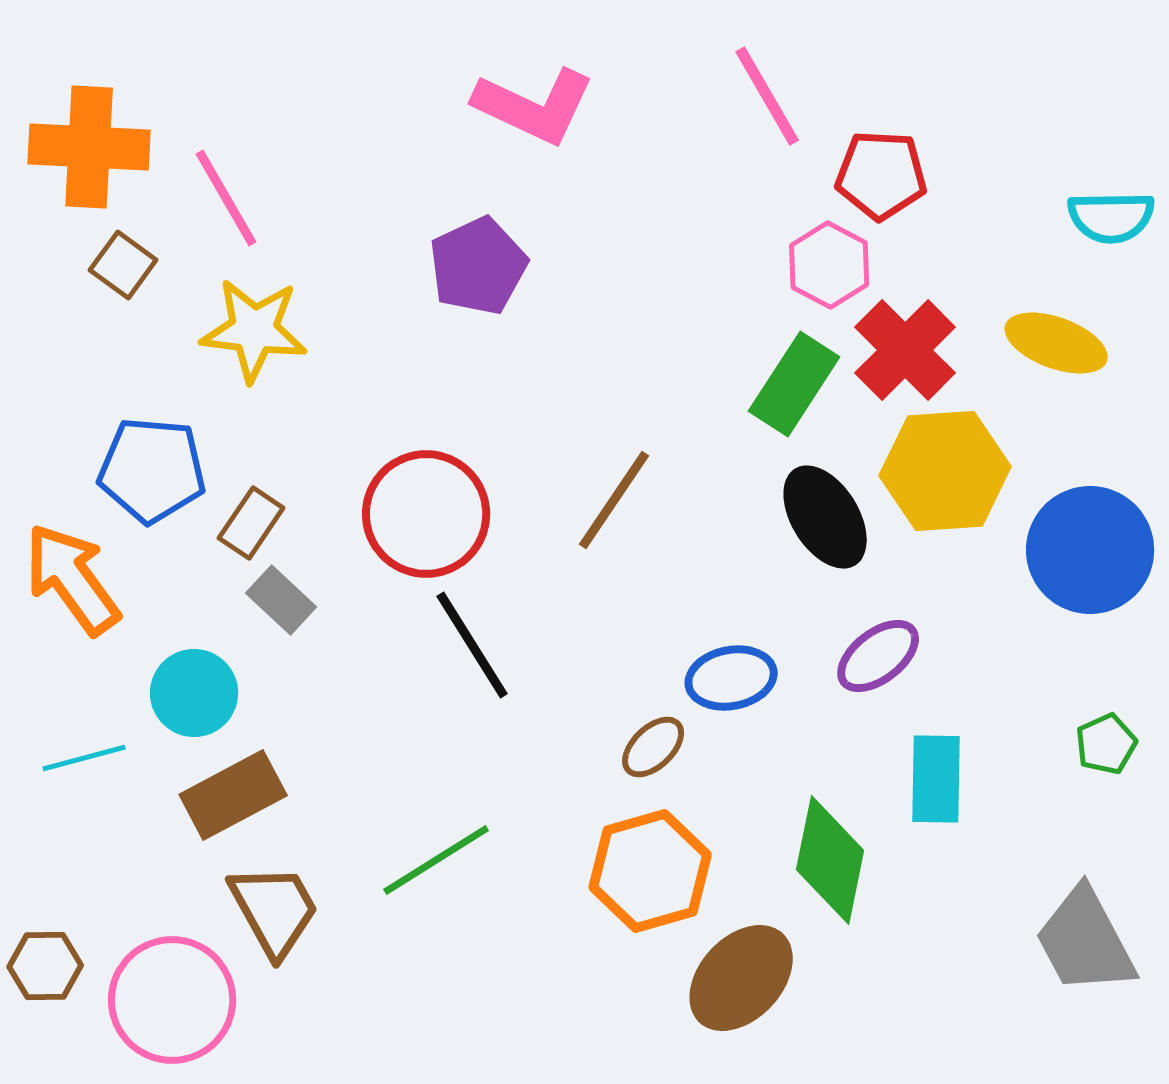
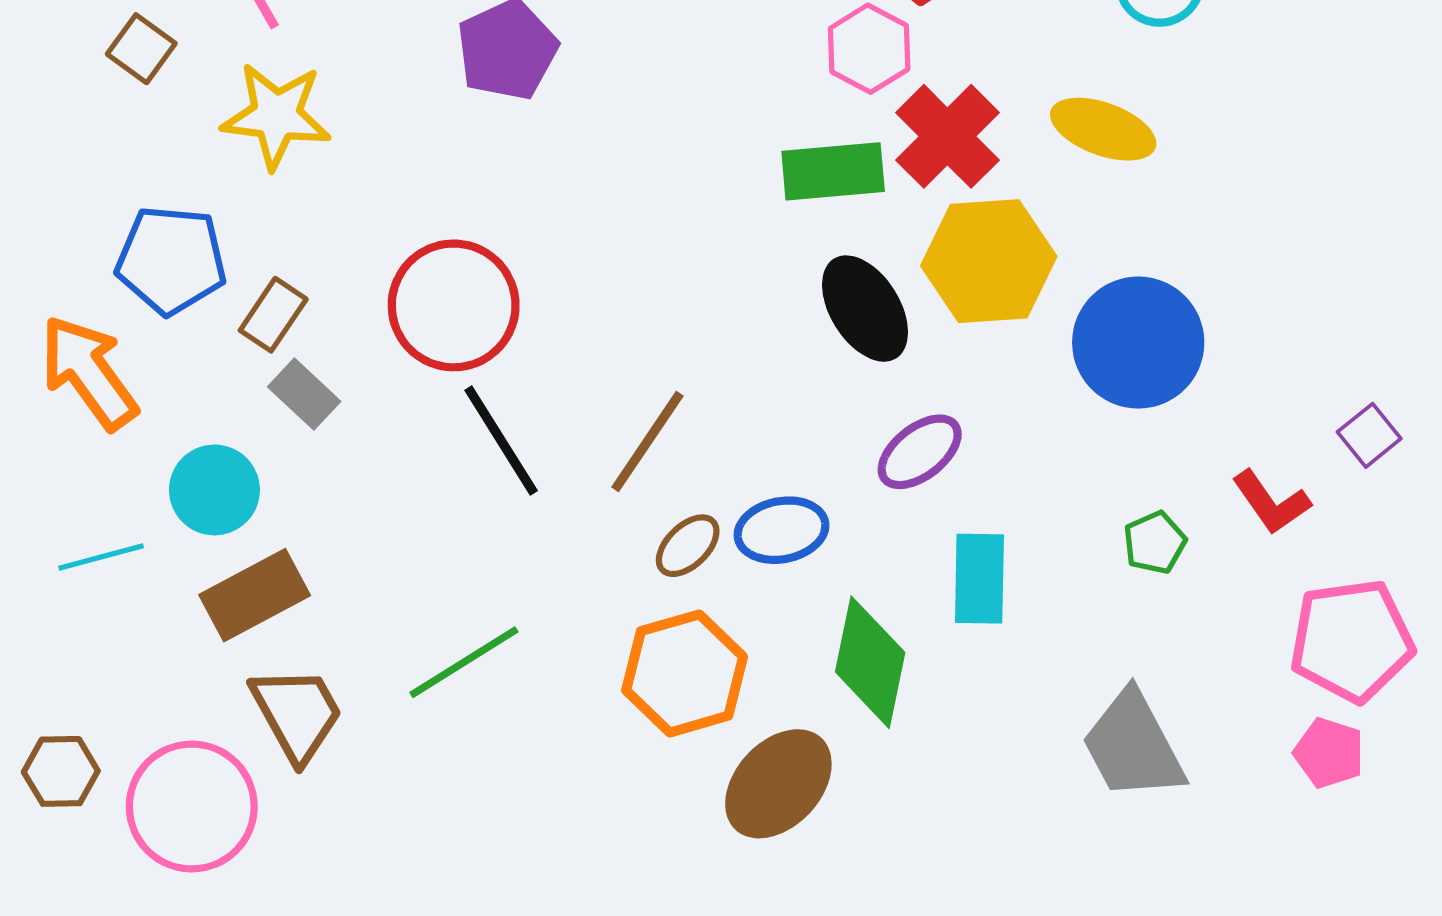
green rectangle: (794, 384) -> (833, 171), turned 52
brown line: (614, 500) -> (647, 442), moved
blue ellipse: (731, 678) -> (781, 530), moved

